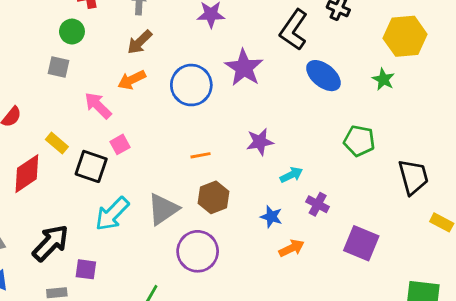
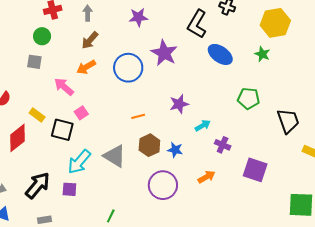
gray triangle: (163, 209) -> (115, 156), turned -50
blue star: (271, 217) -> (175, 150), moved
purple circle: (198, 251) -> (163, 185), moved
purple square: (86, 269) -> (69, 189), moved

